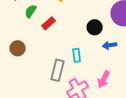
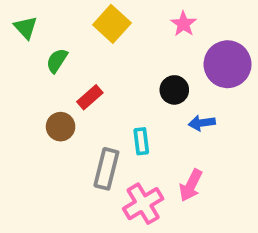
red rectangle: (49, 23) -> (90, 97), moved
brown circle: (18, 48) -> (61, 127), moved

